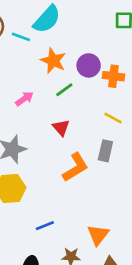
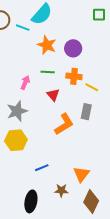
orange cross: (113, 76) -> (74, 76), moved
green line: (64, 90) -> (48, 72), moved, turned 40
pink arrow: (24, 99) -> (25, 83), moved, turned -32

